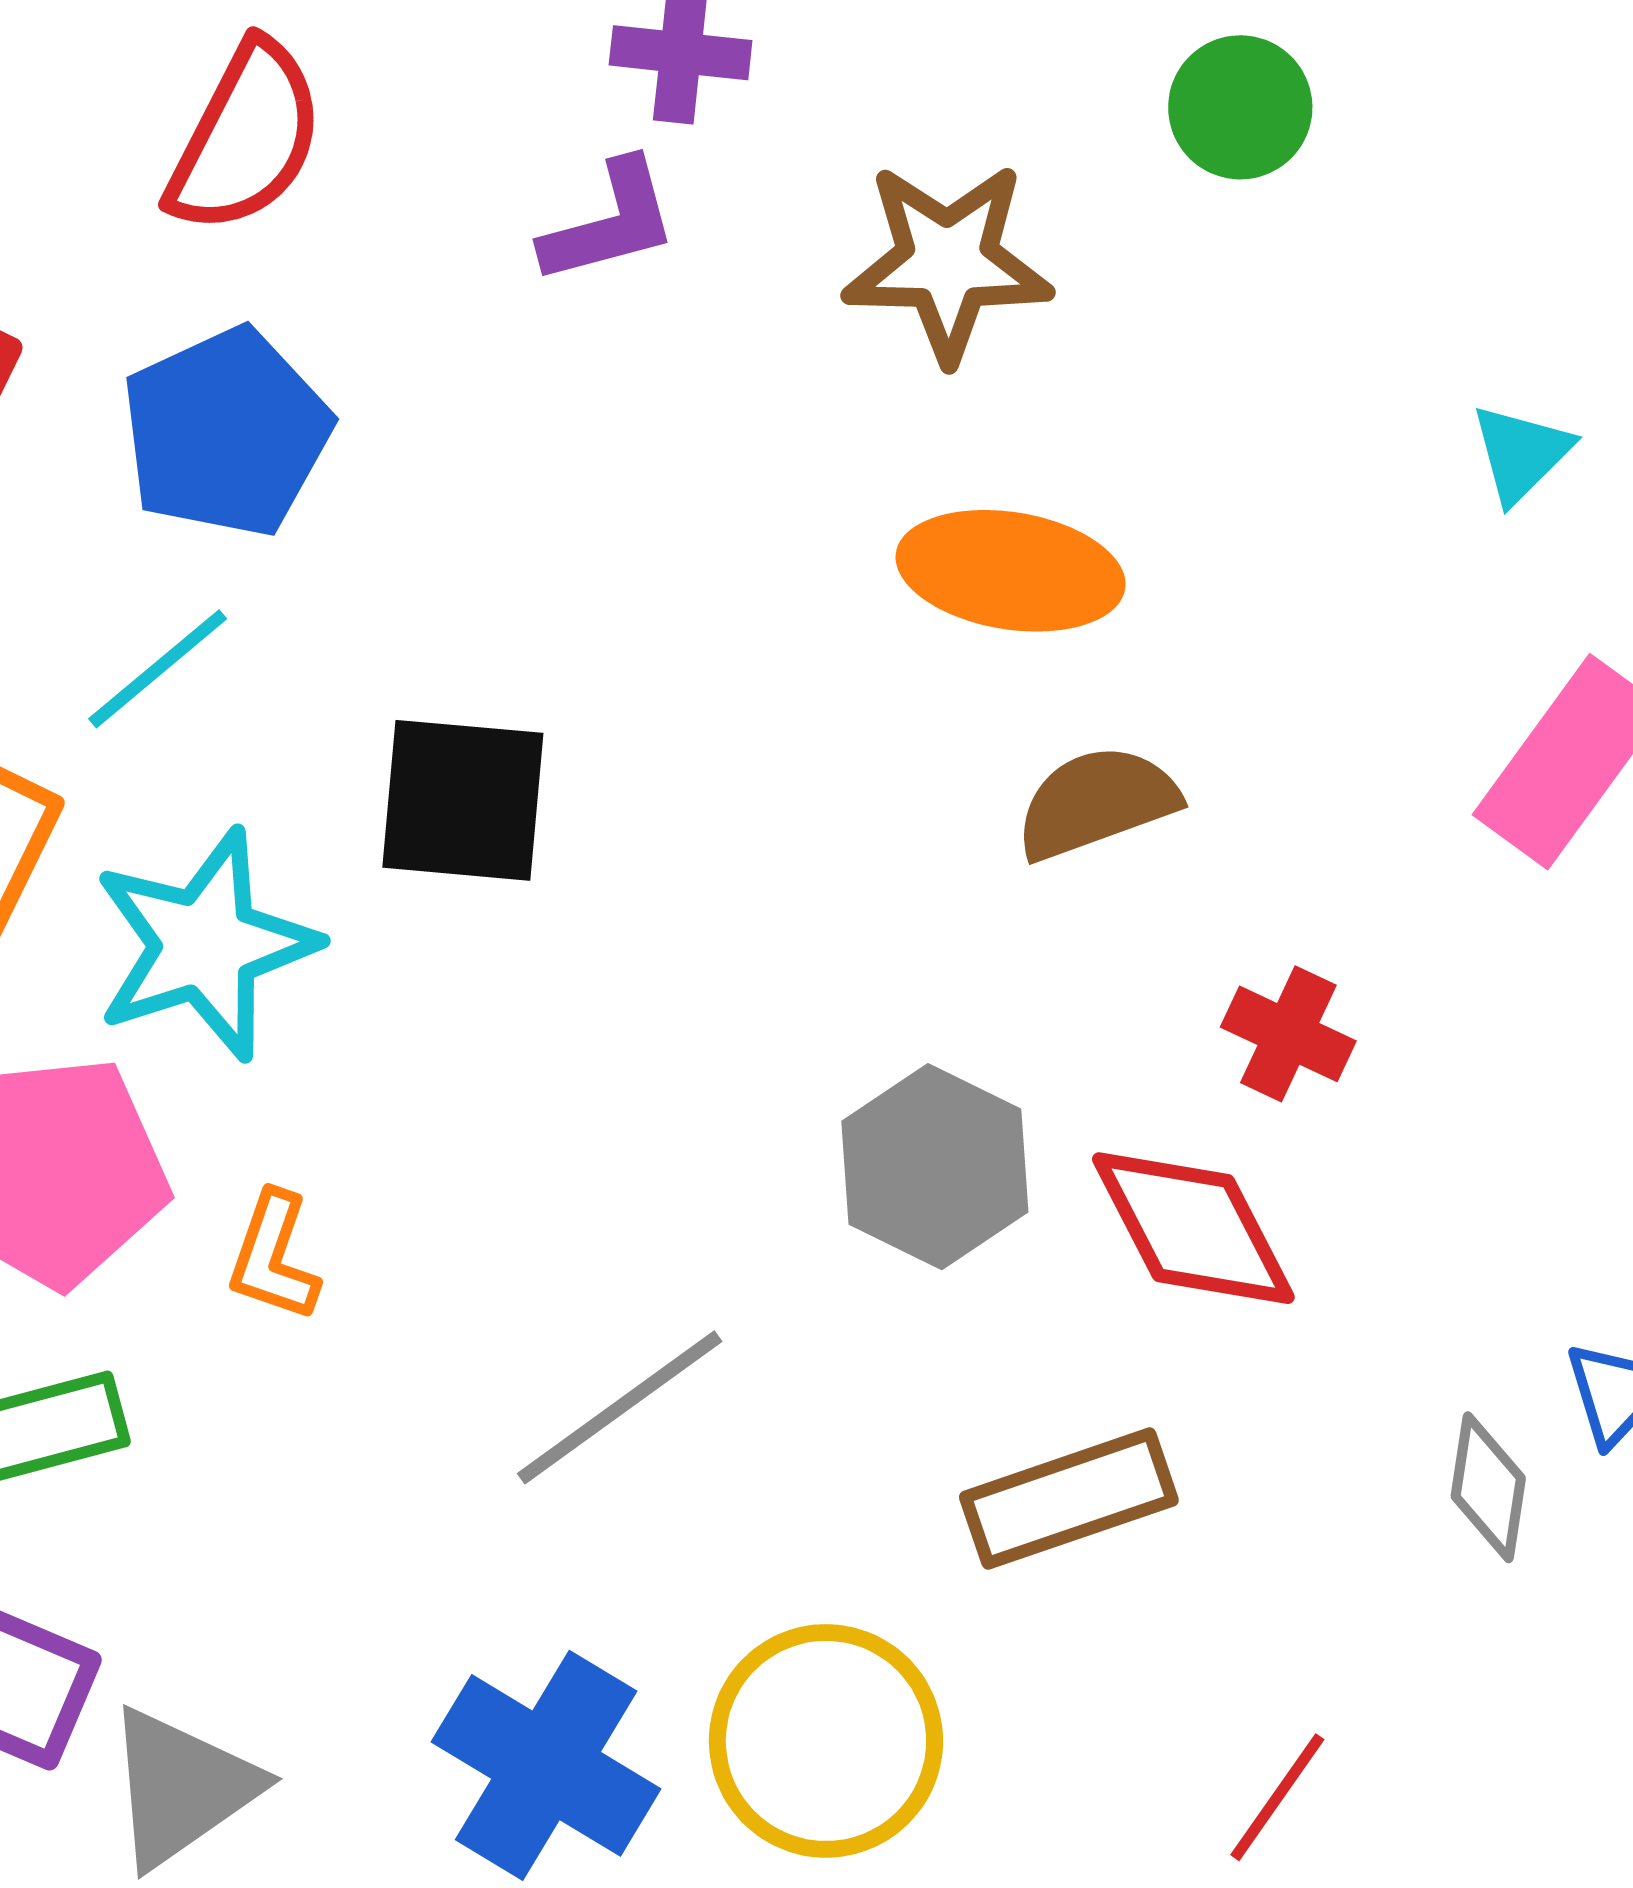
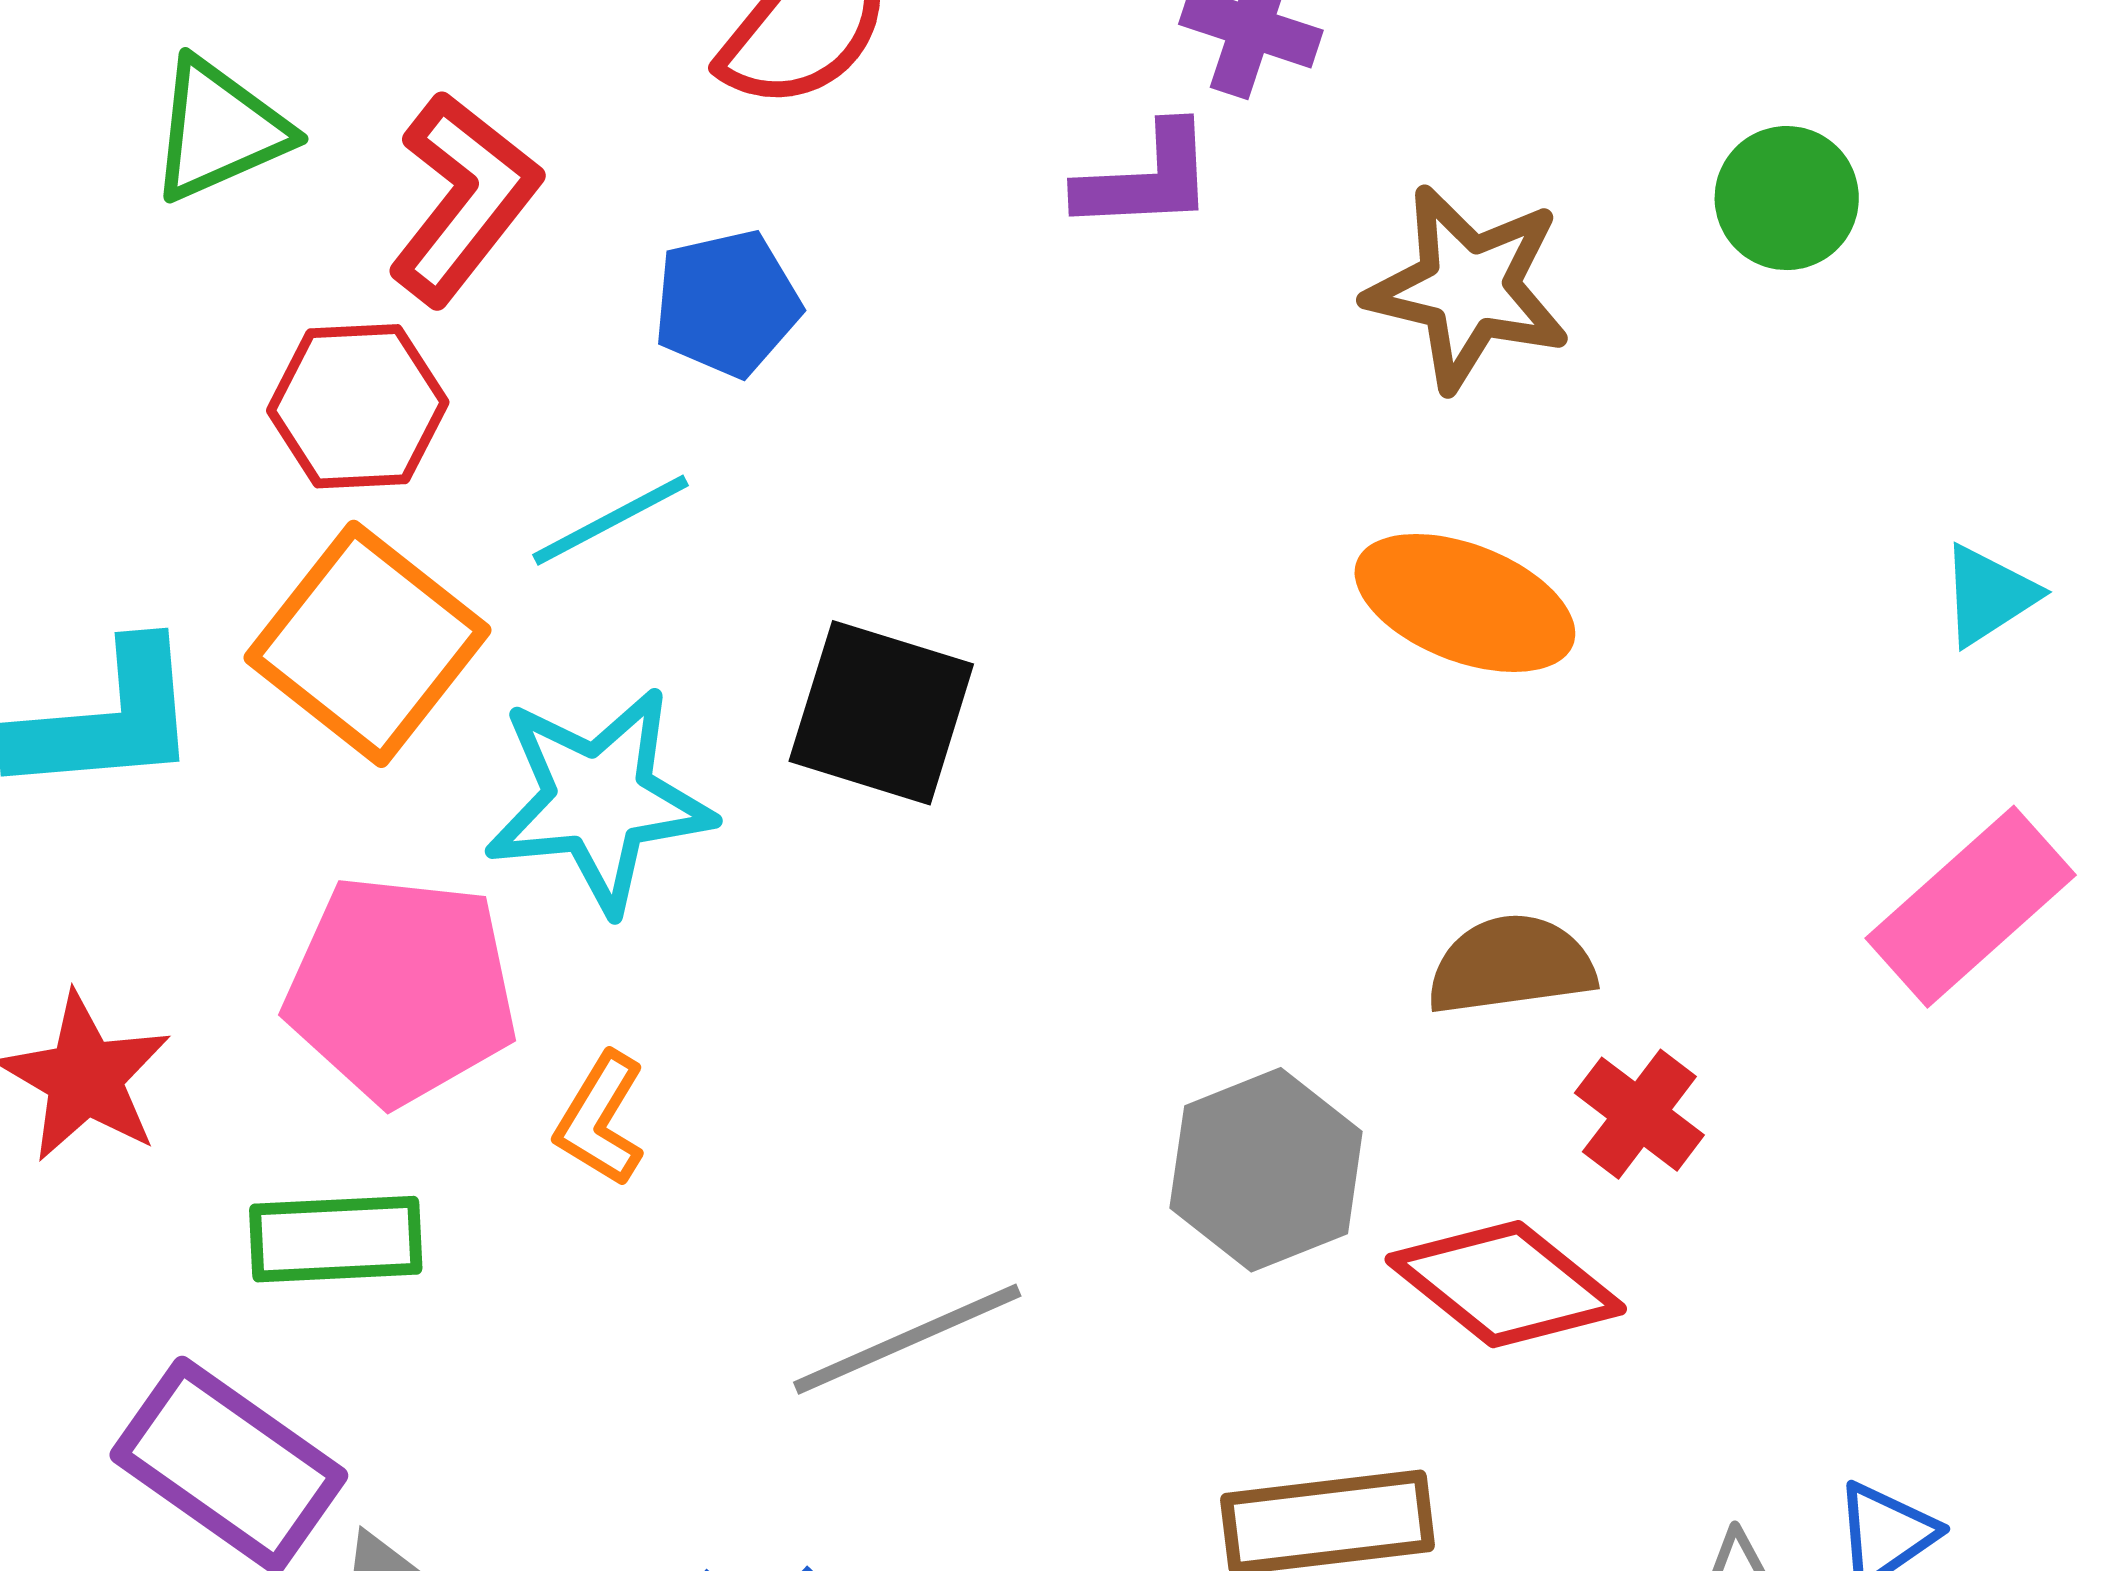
blue pentagon: (226, 433) -> (727, 303), size x0.7
brown semicircle: (1097, 802) -> (1511, 965), moved
red diamond: (1193, 1228) -> (1506, 1284), turned -36

